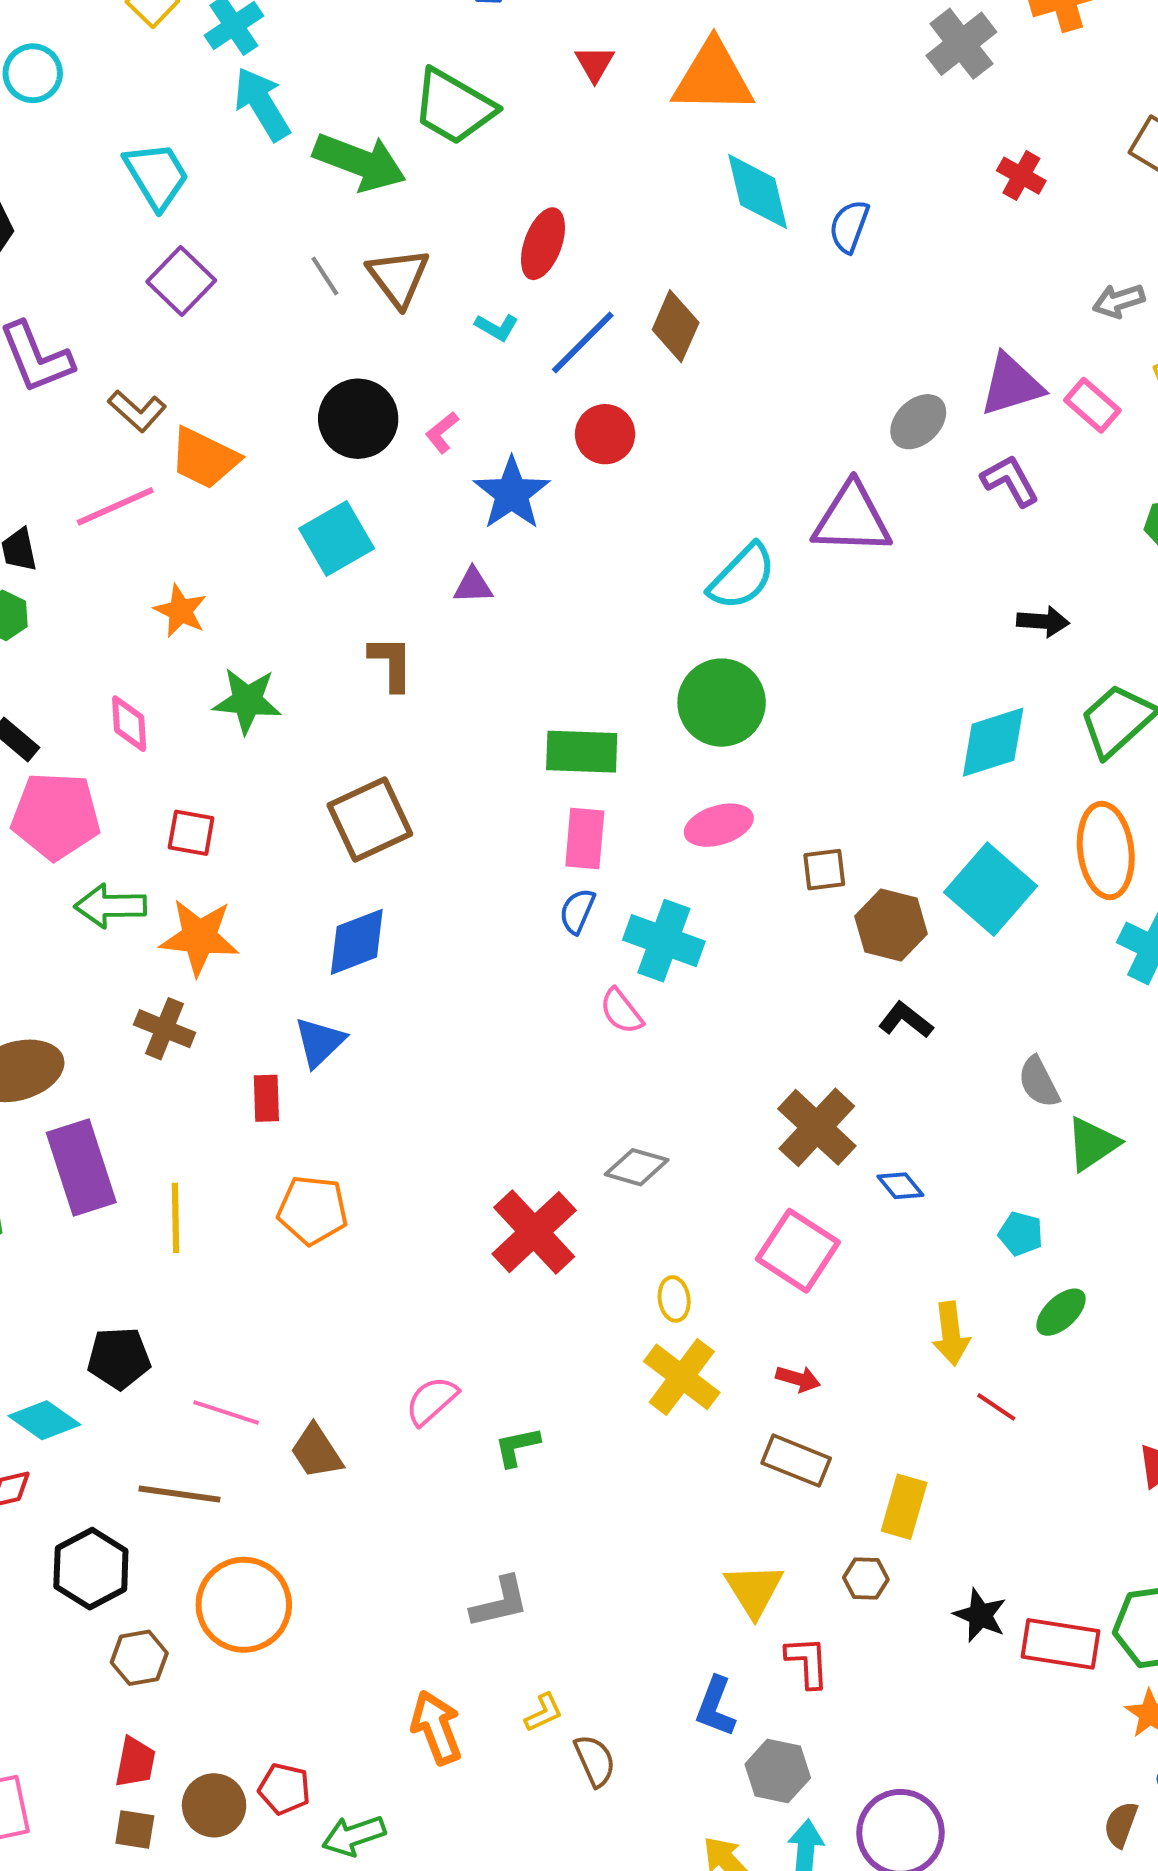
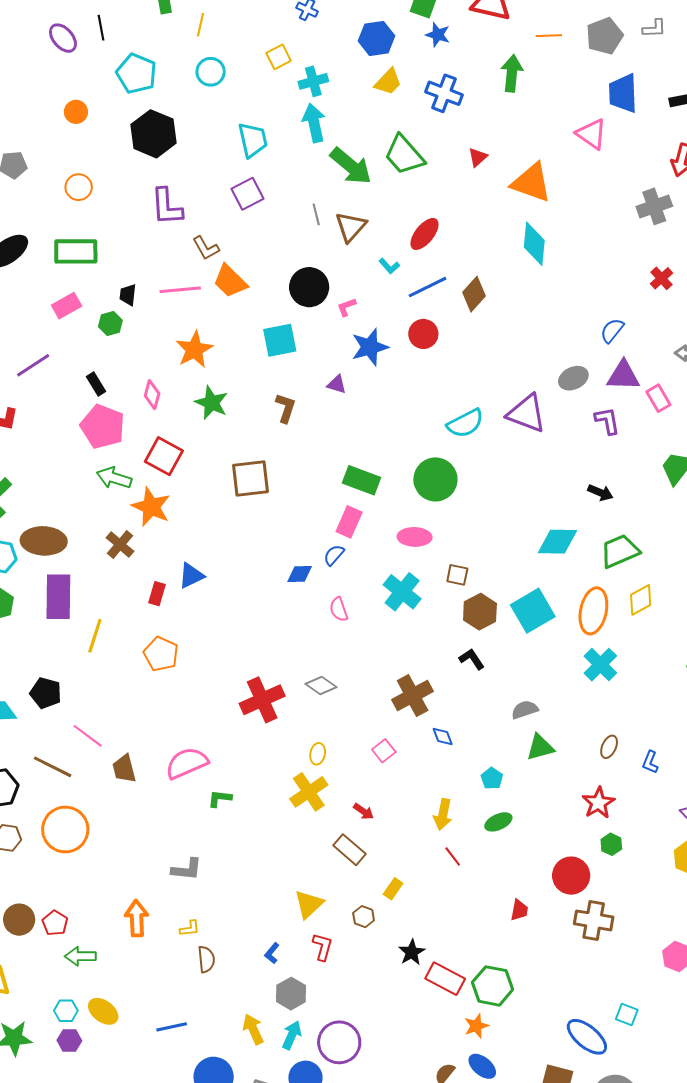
blue semicircle: (849, 226) -> (612, 330), moved
orange star: (180, 611) -> (194, 350), size x1.4
red square: (191, 833) -> (164, 456), size x1.5
cyan cross: (664, 941) -> (402, 592), moved
blue diamond: (357, 942) -> (300, 574), moved, size x0.7
gray semicircle: (1039, 1082) -> (525, 710), turned 80
pink square: (798, 1251) -> (384, 751), size x0.6
pink semicircle: (432, 1401) -> (187, 763), size x1.5
yellow rectangle: (904, 1507) -> (393, 889), size x0.7
blue L-shape: (715, 1707) -> (272, 953), size x0.7

